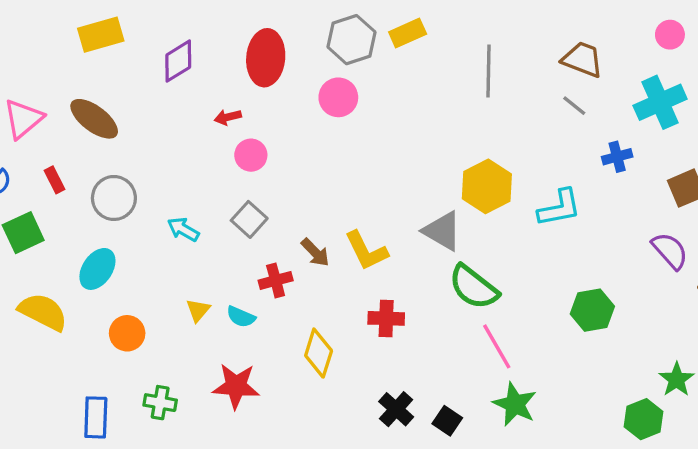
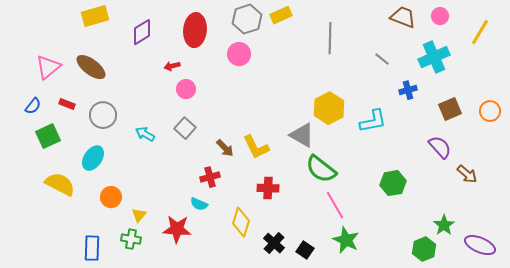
brown trapezoid: (582, 59) -> (403, 17), moved
red rectangle: (55, 180) -> (67, 104), turned -42
red cross: (276, 280) -> (210, 177), moved
yellow triangle: (198, 310) -> (139, 215), moved
cyan semicircle: (241, 317) -> (199, 204), moved
yellow diamond: (319, 353) -> (241, 222), moved

